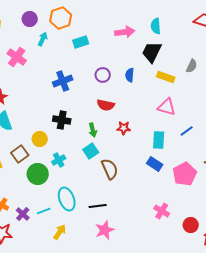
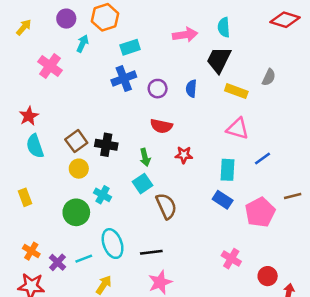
blue cross: (63, 81) -> (124, 79), moved
brown square: (20, 154) -> (76, 141), moved
cyan cross: (59, 160) -> (103, 195), turned -32

